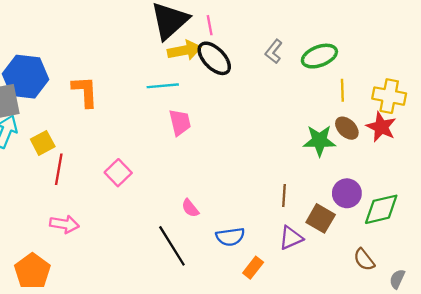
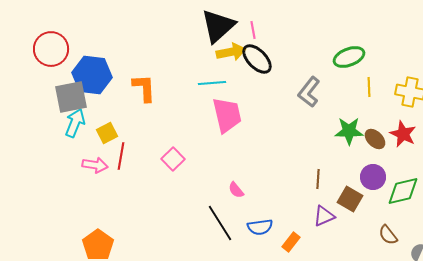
gray L-shape: (274, 51) -> (309, 92), moved, size x1.4
pink trapezoid: (180, 122) -> (227, 115), size x1.5
red star: (381, 127) -> (403, 134), moved
brown ellipse: (347, 128) -> (375, 139), moved
pink arrow: (64, 224) -> (95, 165), moved
blue semicircle: (230, 237) -> (260, 227), moved

